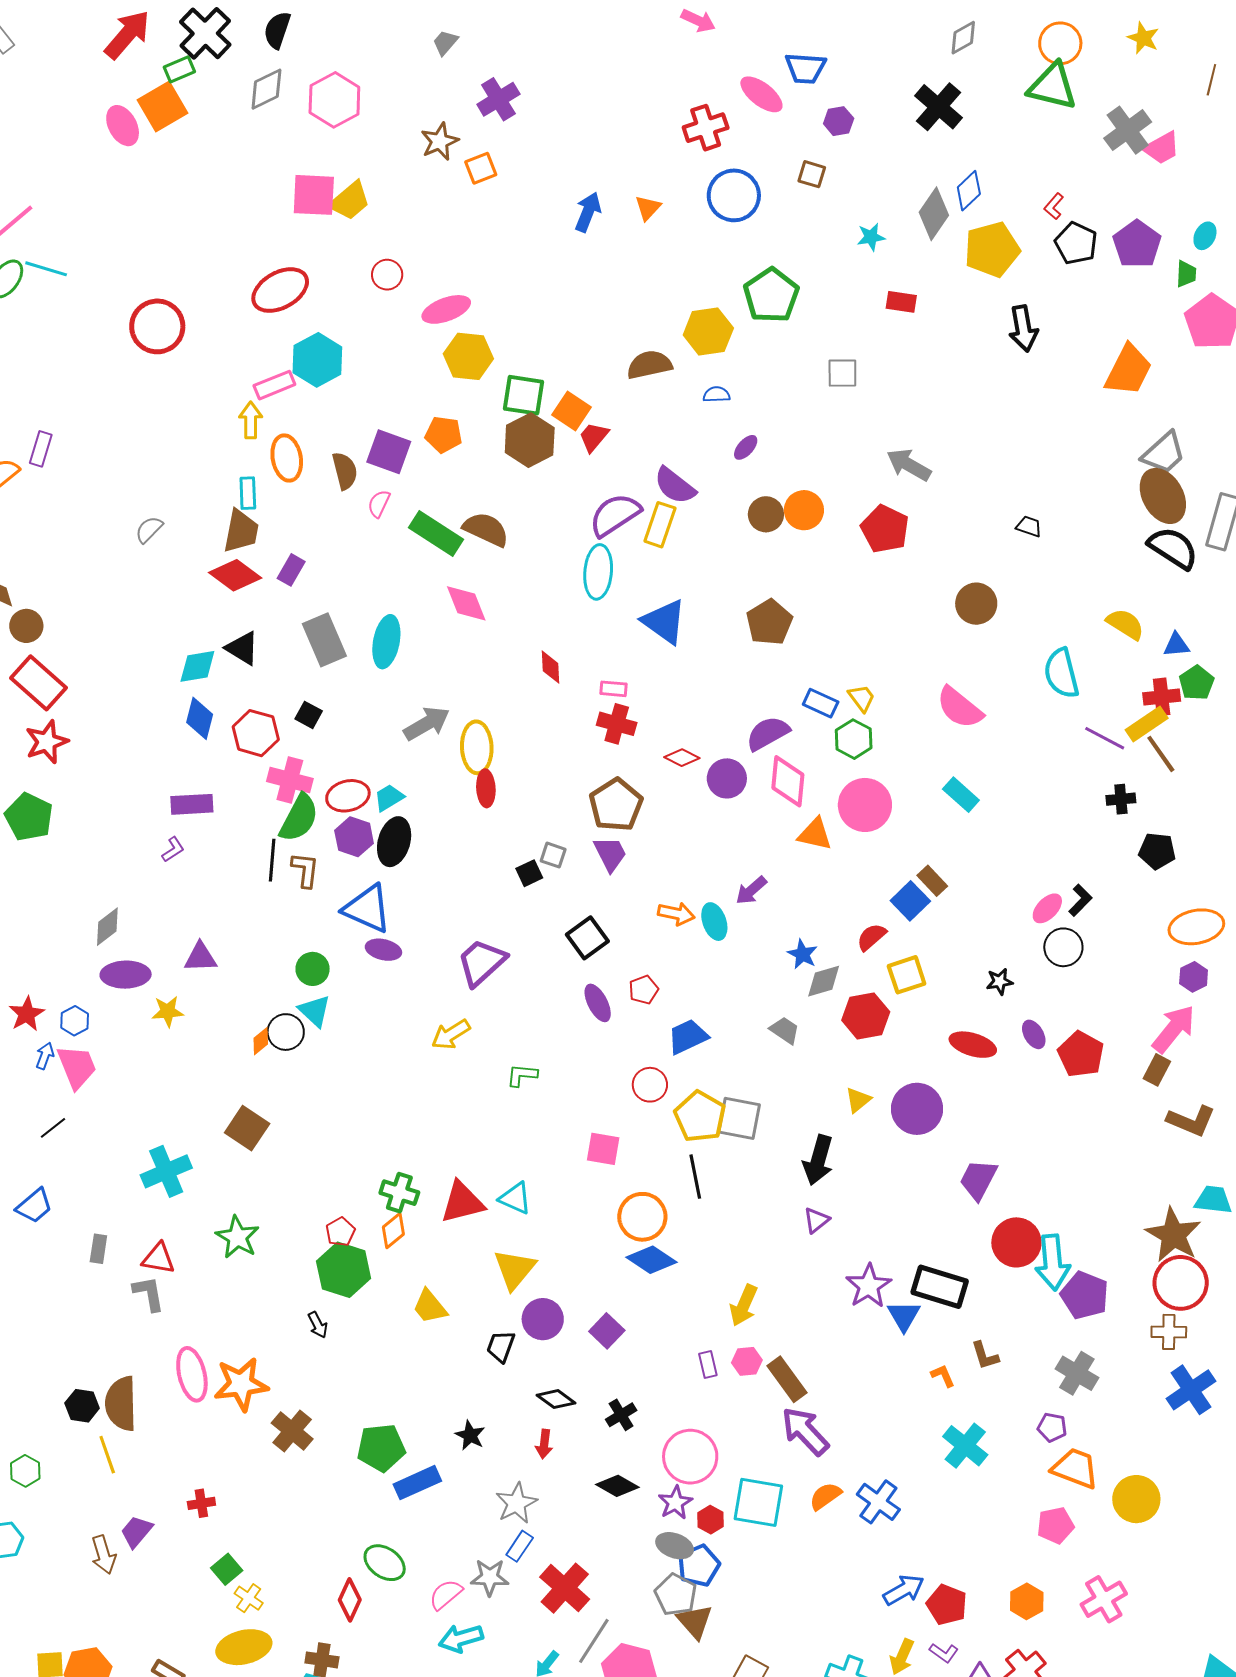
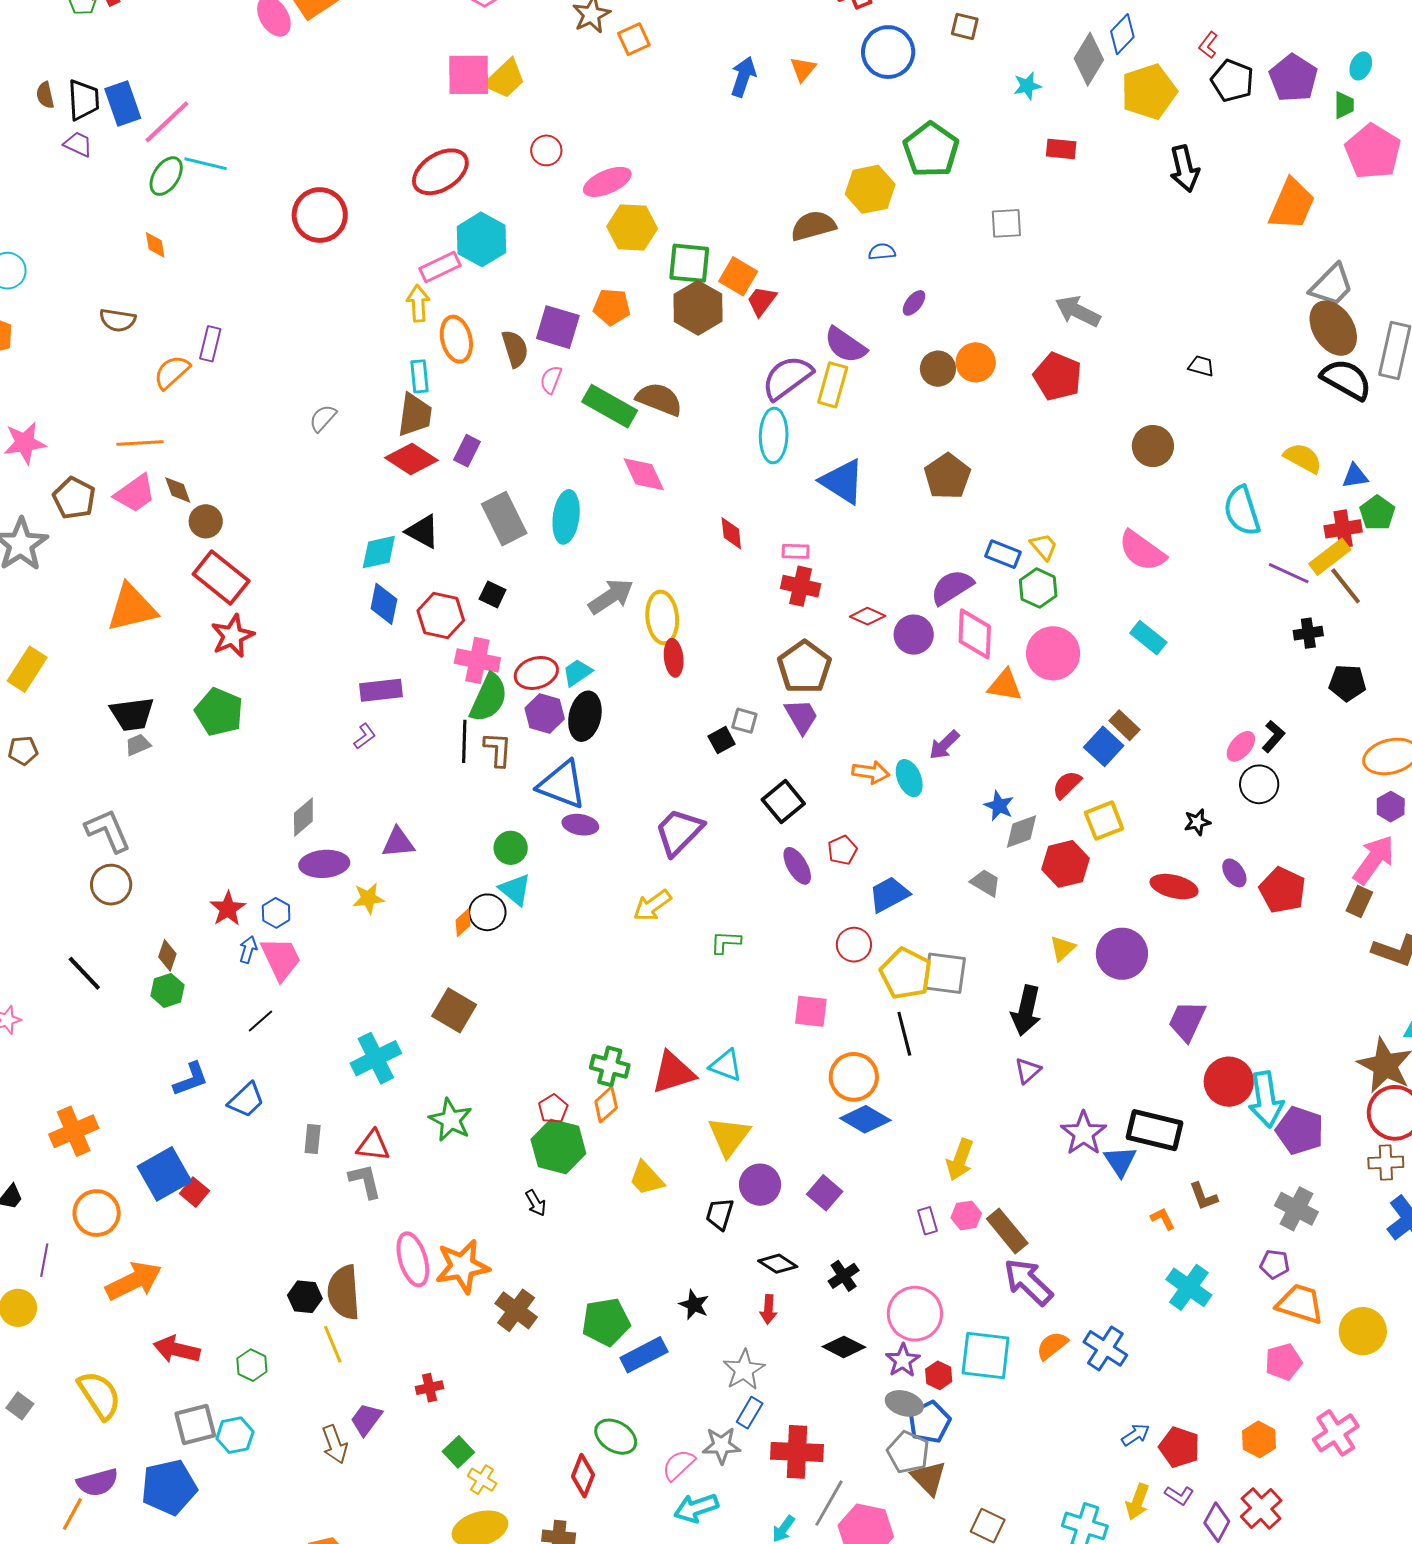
red cross: (565, 1588) -> (797, 1452), turned -36
blue arrow: (904, 1590) -> (1136, 1435), size x0.7

